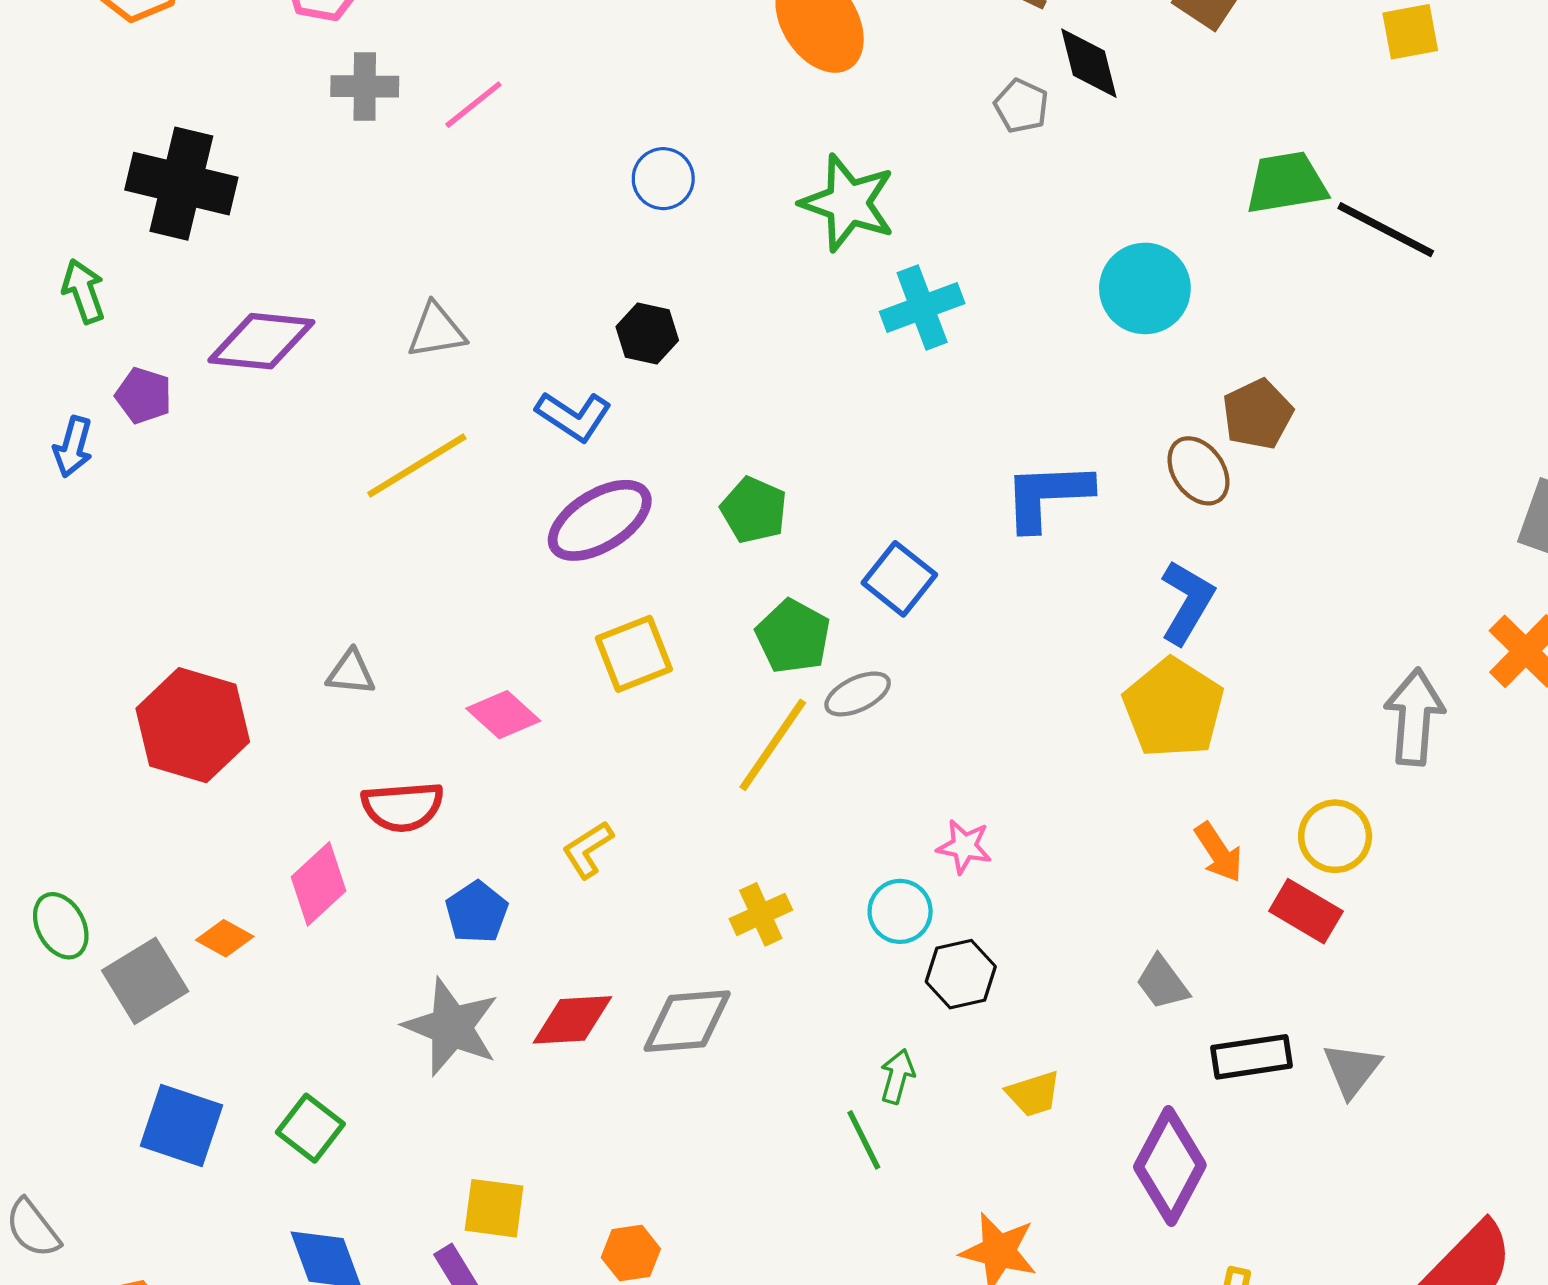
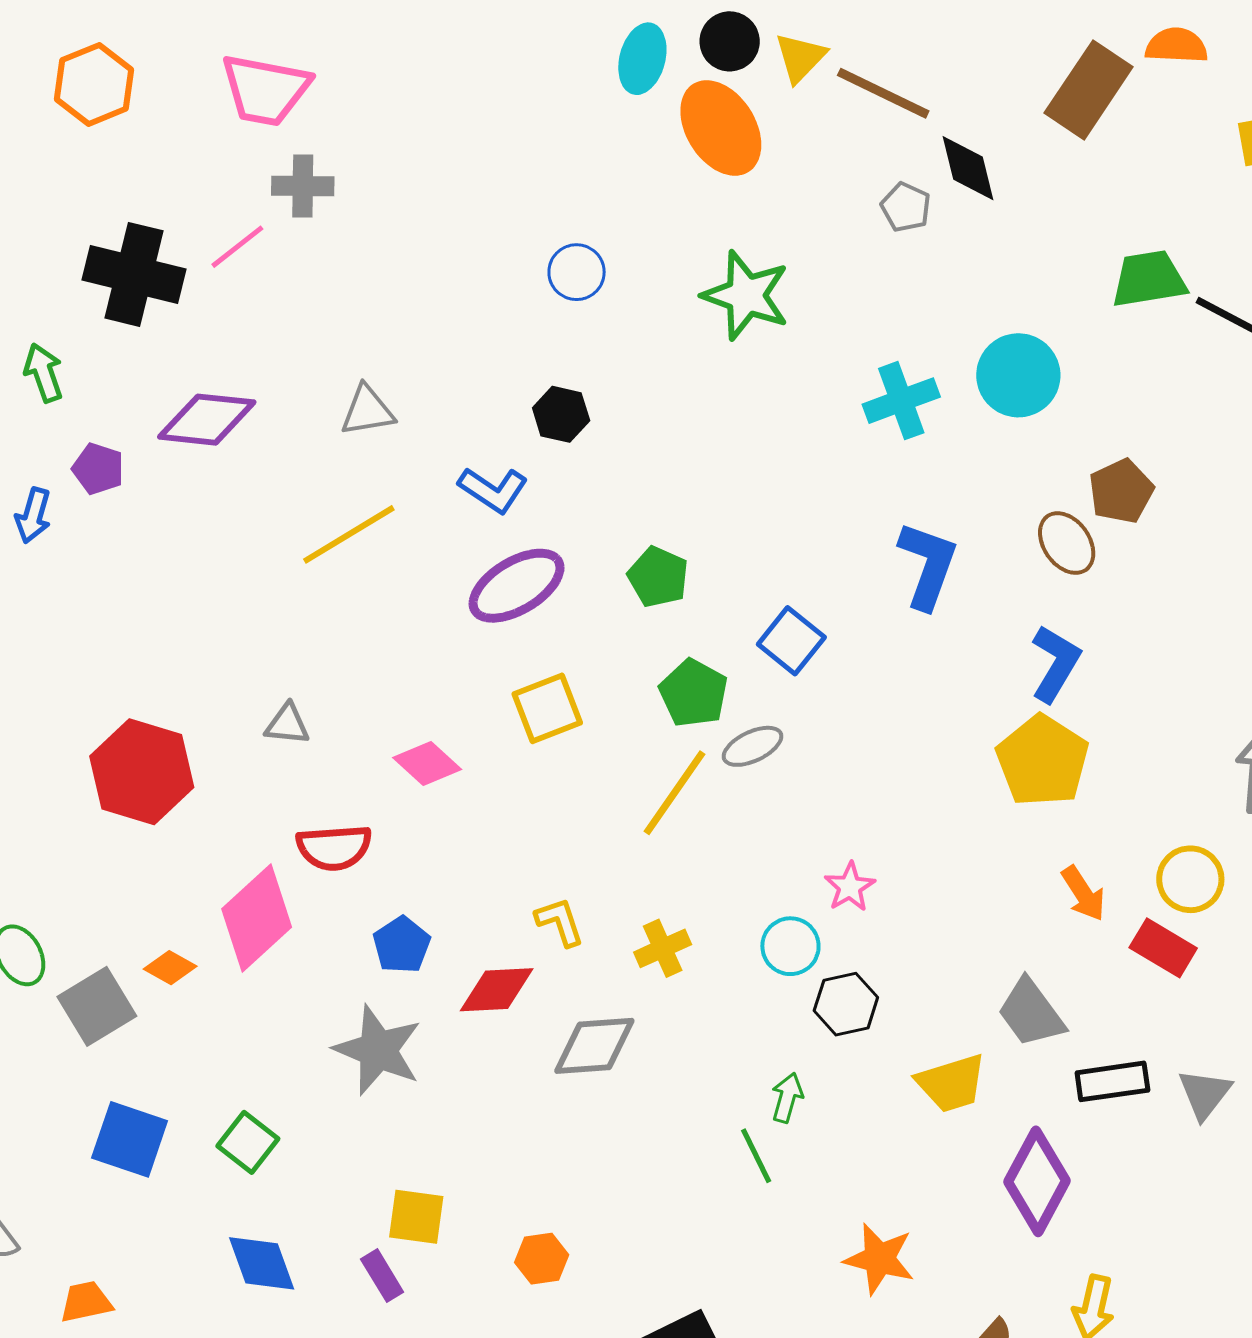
pink line: (473, 105) -> (237, 247), moved
cyan cross: (922, 307) -> (901, 401), moved
blue L-shape: (1047, 496) -> (928, 565), turned 112
pink star: (964, 846) -> (850, 887), turned 30
yellow L-shape: (588, 850) -> (560, 922), moved, turned 104
pink diamond: (319, 884) -> (257, 918), size x1.4
gray trapezoid: (1162, 983) -> (1031, 1013), size x1.4
red diamond: (572, 1020) -> (497, 990), moved
yellow trapezoid: (1033, 1094) -> (951, 1083), moved, size x1.4

